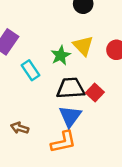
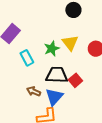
brown arrow: (20, 128) -> (34, 91), moved

